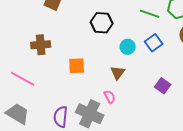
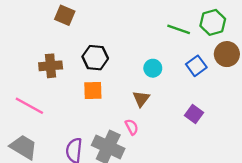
black hexagon: (102, 23) -> (95, 58), moved
blue square: (154, 43) -> (196, 66), moved

